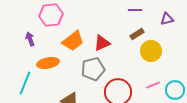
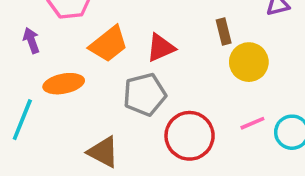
brown rectangle: (137, 34) -> (224, 32), turned -72

